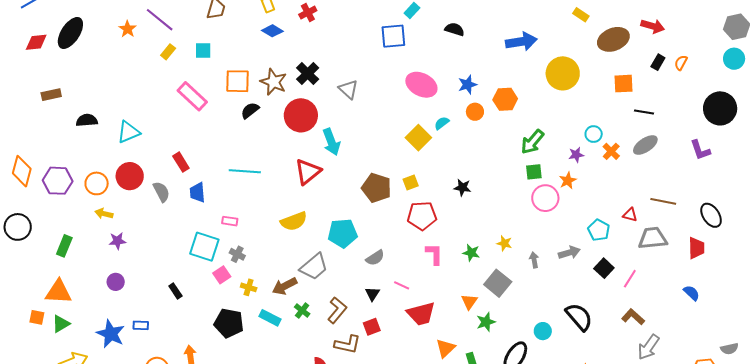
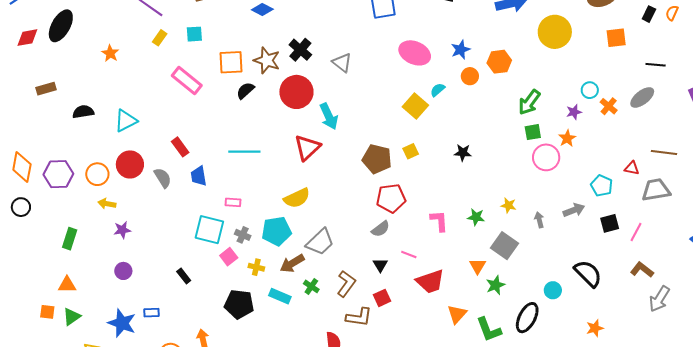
orange star: (127, 29) -> (110, 53), moved
black line: (644, 112) -> (656, 65), moved
red pentagon: (422, 216) -> (391, 198), moved
black circle: (18, 227) -> (21, 207), moved, size x0.7
cyan pentagon: (343, 233) -> (276, 231), moved
black square: (604, 268) -> (610, 223), turned 36
orange triangle: (58, 292) -> (67, 285), size x0.7

